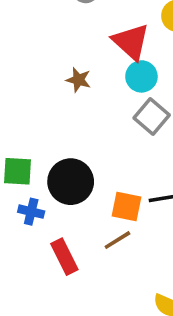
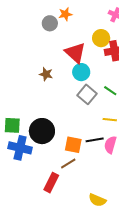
blue cross: (31, 212) -> (20, 148), size x1.6
red rectangle: (64, 257) -> (51, 183), moved, turned 54

